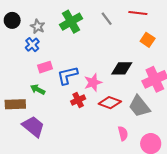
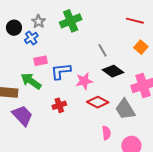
gray line: (107, 19) -> (103, 50), moved
black circle: (12, 20) -> (14, 28), moved
black diamond: (122, 68) -> (113, 71), turned 30
green arrow: (38, 89) -> (31, 81), size x1.5
red cross: (78, 100) -> (59, 105), moved

